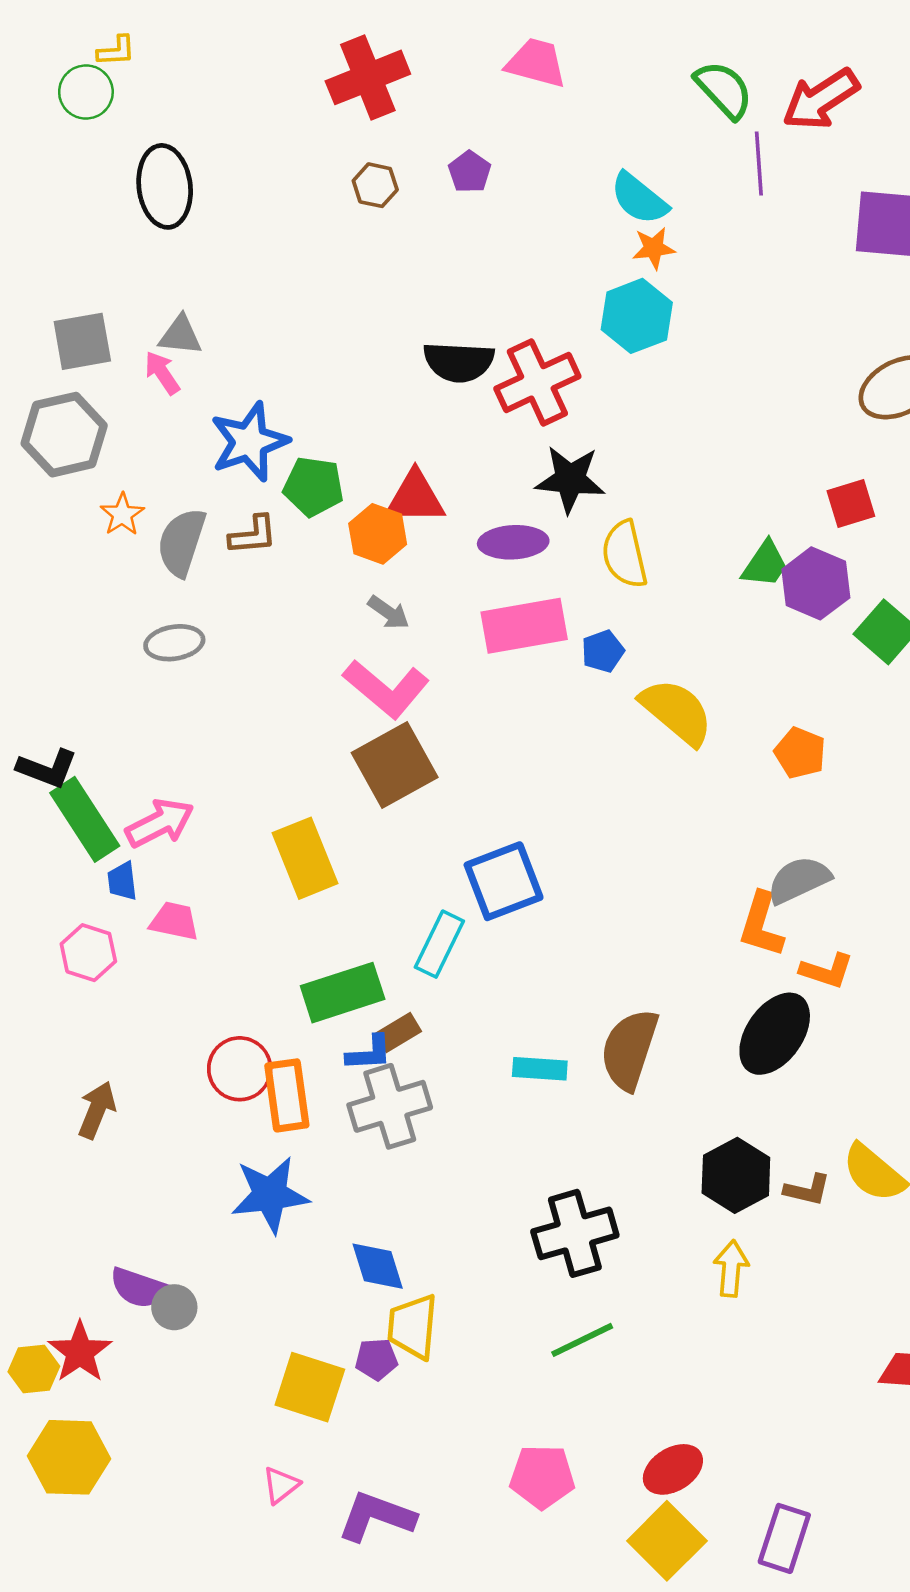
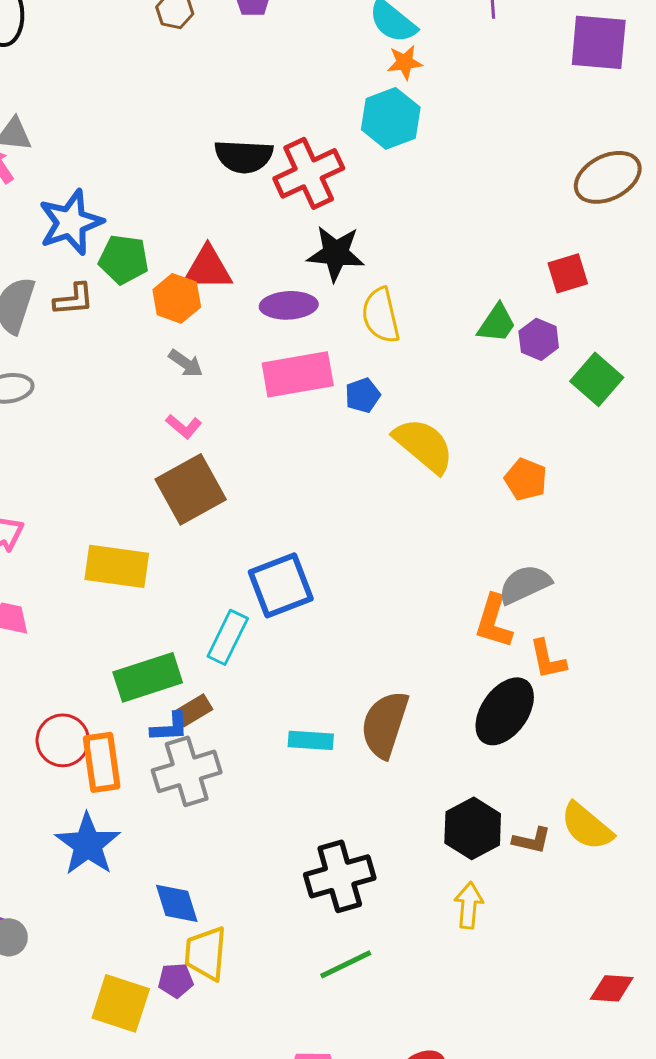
purple hexagon: (816, 583) -> (539, 339), size x0.7
pink L-shape: (386, 689) -> (184, 426), size x0.5
yellow rectangle: (305, 858) -> (117, 566), turned -60
orange L-shape: (827, 971) -> (548, 659), turned 60
blue star: (270, 1195) -> (88, 844), turned -30

